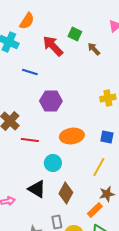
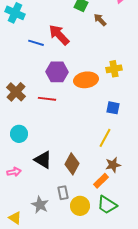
red arrow: (53, 46) -> (59, 35), moved
orange ellipse: (72, 136) -> (86, 80), moved
red line: (30, 140) -> (47, 99), moved
cyan circle: (53, 163) -> (19, 134), moved

